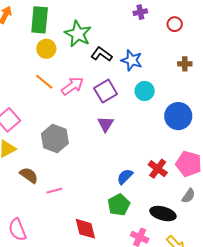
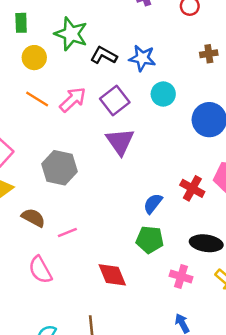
green rectangle: (40, 20) -> (21, 23), size x0.6
purple triangle: (105, 124) -> (120, 142), size x1.4
green pentagon: (119, 205) -> (150, 240), turned -30
pink semicircle: (17, 230) -> (40, 270), moved

